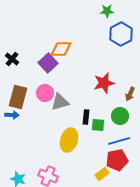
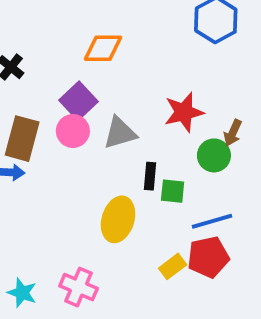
purple square: (48, 63) -> (79, 101), moved
gray triangle: (60, 102) -> (120, 133), moved
green circle: (120, 116) -> (214, 155), moved
yellow rectangle: (102, 174) -> (173, 266), moved

